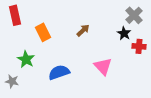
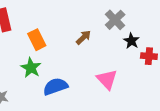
gray cross: (134, 15) -> (115, 20), moved
green star: (26, 59) -> (31, 68), moved

